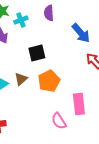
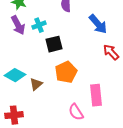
cyan cross: (21, 20) -> (39, 25), moved
brown triangle: (21, 79) -> (36, 84), moved

